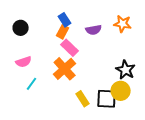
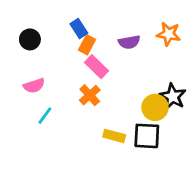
blue rectangle: (65, 20) -> (79, 29), moved
orange cross: (65, 69) -> (90, 95), size x0.7
yellow circle: (121, 91) -> (155, 107), moved
yellow rectangle: (83, 99) -> (114, 136), turned -42

